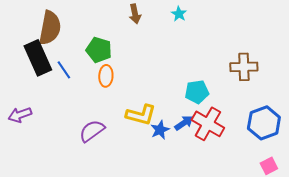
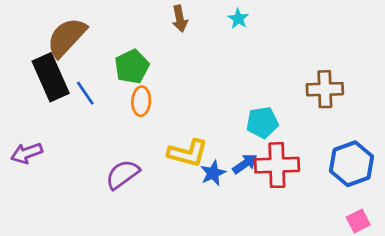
brown semicircle: (50, 28) -> (67, 37), turned -148
green pentagon: (99, 50) -> (132, 67), turned 30
red cross: (208, 124) -> (277, 165), turned -32

